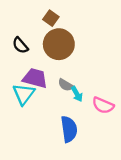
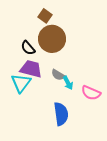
black semicircle: (20, 45) -> (28, 48), moved

